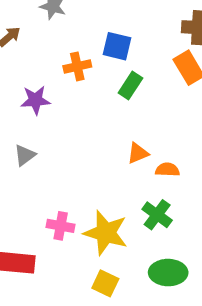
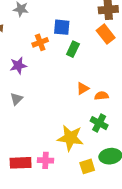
pink cross: (61, 226) -> (45, 160), moved
yellow square: (105, 283) -> (87, 166), moved, turned -35

